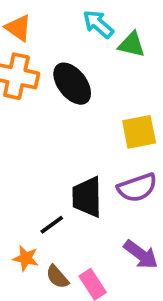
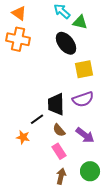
black ellipse: (72, 84) -> (66, 43), moved
brown semicircle: (57, 277) -> (59, 130), moved

